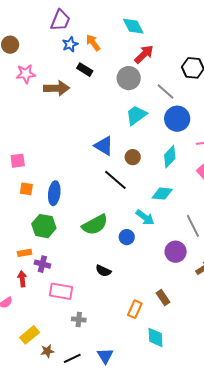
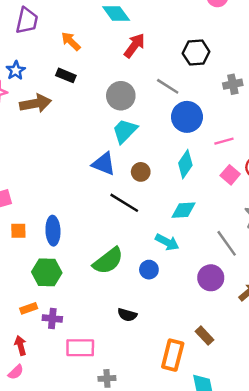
blue star: (70, 44) -> (16, 70), moved
gray circle: (129, 78) -> (121, 96), moved
cyan trapezoid: (136, 115) -> (125, 131), moved
red arrow: (22, 279) -> (20, 345), moved
orange rectangle: (135, 309) -> (173, 355), size x1.4

